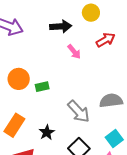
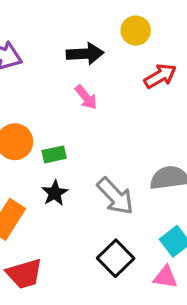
pink arrow: (74, 52) -> (86, 97), moved
black star: (47, 132) -> (55, 193), moved

